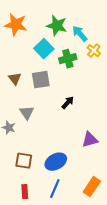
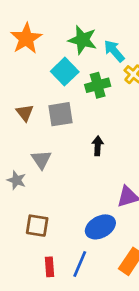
orange star: (16, 25) -> (26, 39), turned 30
black arrow: (68, 103) -> (98, 146), turned -40
blue ellipse: (56, 162) -> (100, 227), moved
red rectangle: (25, 192) -> (50, 267), moved

